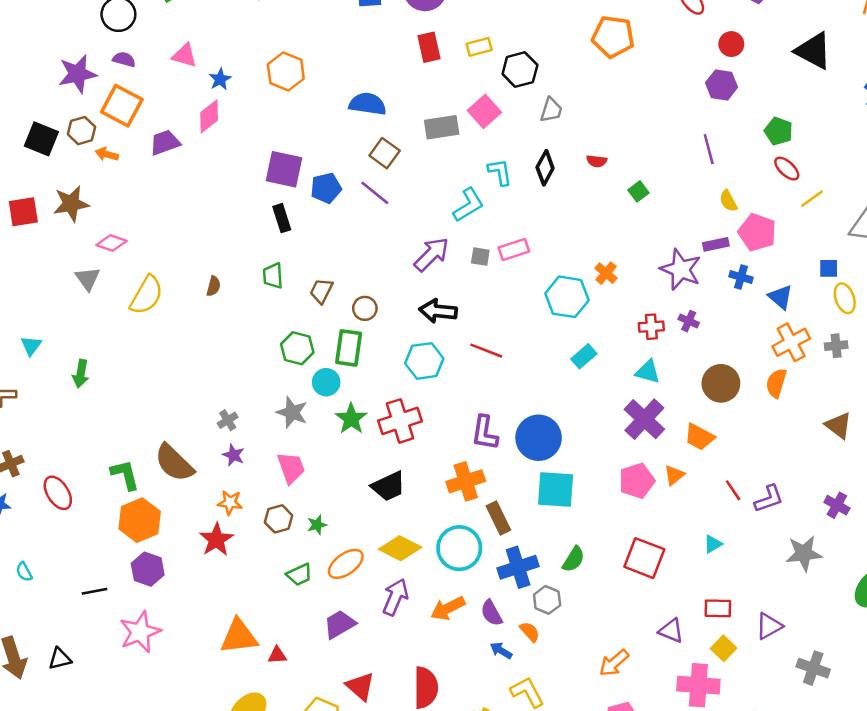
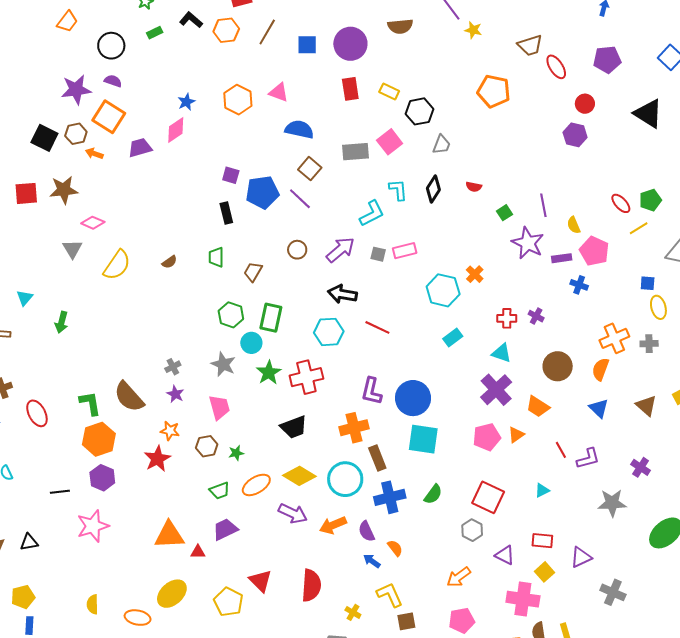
yellow rectangle: (479, 47) -> (389, 92), turned 36
pink triangle: (185, 55) -> (279, 92), moved
green pentagon: (779, 131) -> (650, 200), moved, turned 30
purple line: (709, 149) -> (543, 205), moved
purple square: (284, 169) -> (231, 175), size x0.6
blue pentagon: (326, 188) -> (262, 192), size x1.4
purple star: (681, 269) -> (528, 243), moved
brown semicircle: (214, 286) -> (170, 262), turned 35
blue triangle: (780, 297) -> (599, 408), moved
brown circle: (365, 308) -> (297, 250), moved
purple arrow: (395, 597) -> (293, 513), turned 88
gray hexagon: (547, 600) -> (472, 530), moved
purple trapezoid: (340, 624) -> (225, 529), moved

